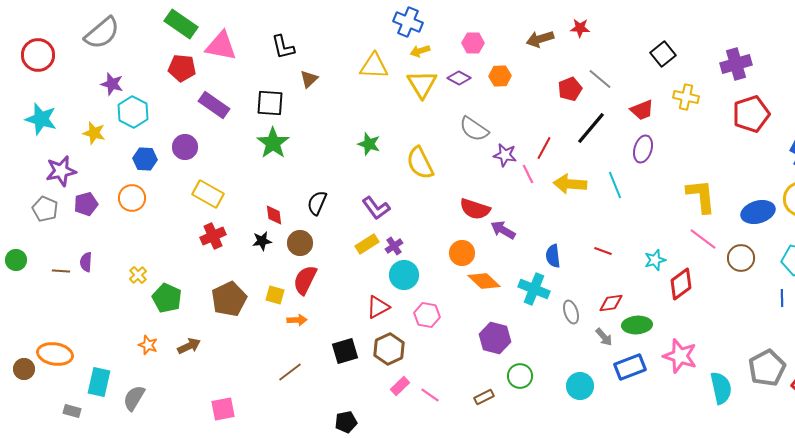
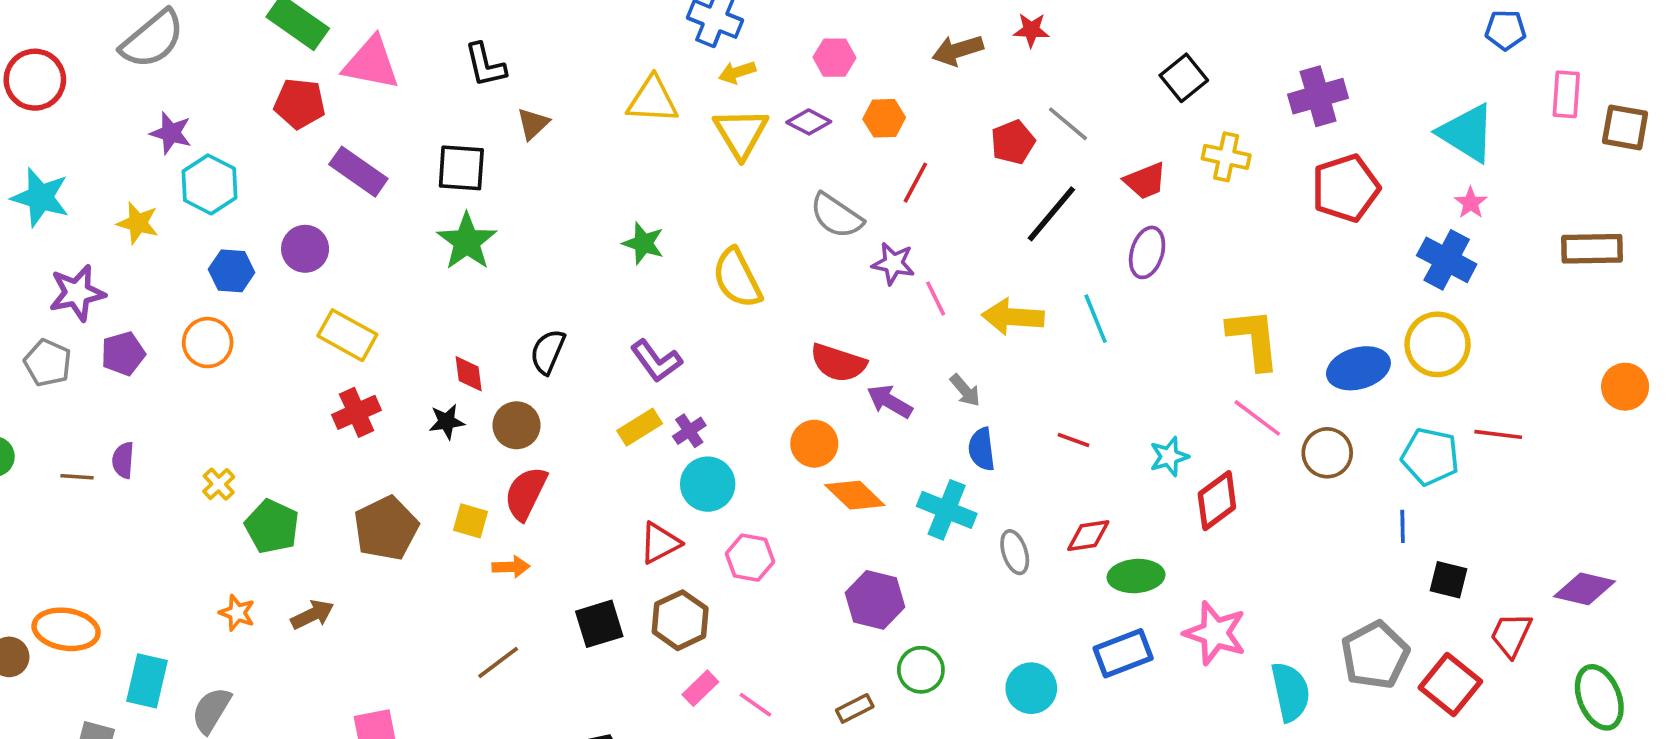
red line: (544, 148) -> (915, 183), moved
gray arrow: (604, 337) -> (965, 390), moved

